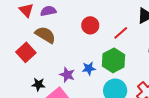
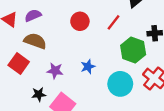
green hexagon: (114, 60) -> (133, 50), moved
purple star: (67, 75) -> (55, 71), moved

